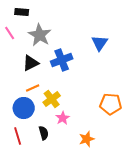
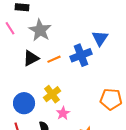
blue cross: (62, 60) -> (81, 55), moved
orange line: (33, 88) -> (54, 59), moved

